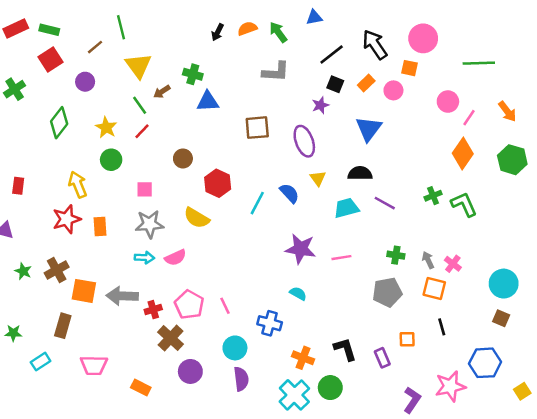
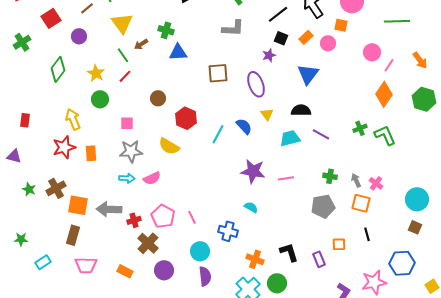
brown rectangle: (63, 326) -> (73, 235), moved
orange rectangle: (141, 388) -> (125, 271), moved

